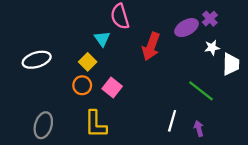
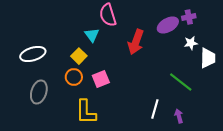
purple cross: (210, 19) -> (189, 17), turned 32
pink square: (112, 87) -> (101, 79), turned 30
gray ellipse: (43, 125) -> (39, 92), moved

